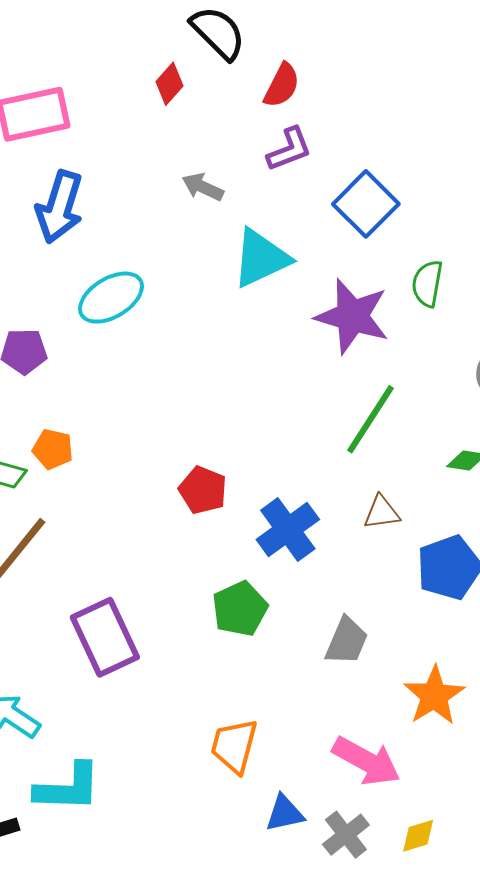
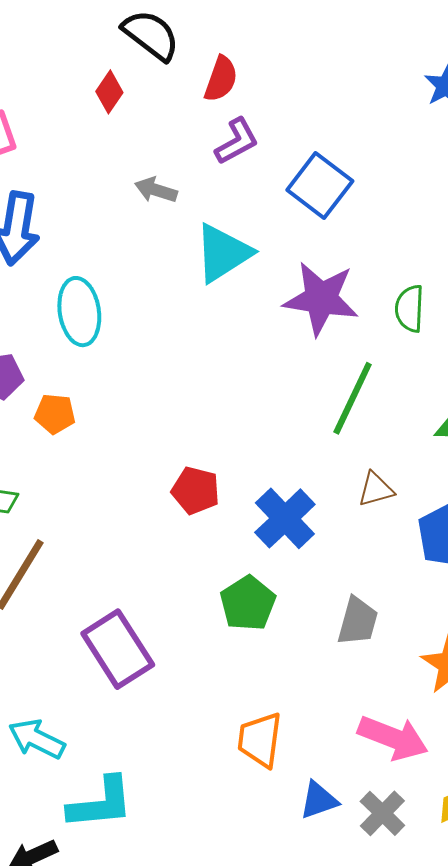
green semicircle: (427, 284) -> (410, 309), moved
cyan ellipse: (111, 298) -> (79, 312), turned -60
orange pentagon: (53, 449) -> (55, 414), moved

